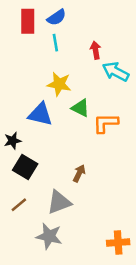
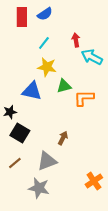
cyan line: (55, 43) -> (44, 43), moved, turned 48
green triangle: (80, 108) -> (64, 86), turned -42
orange cross: (118, 242) -> (94, 181), moved, turned -30

